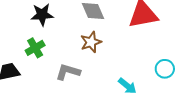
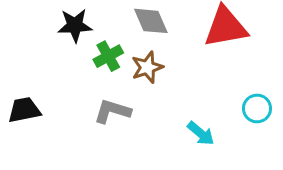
green cross: (35, 48) -> (108, 56), moved

